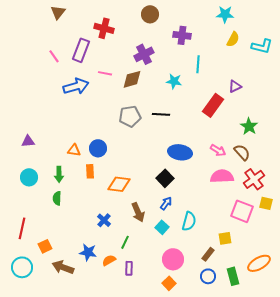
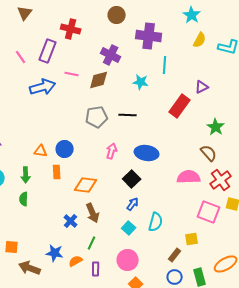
cyan star: (225, 14) -> (192, 15), turned 30
purple cross: (182, 35) -> (149, 36), size x1.4
purple cross: (144, 54) -> (111, 55), turned -36
pink arrow: (218, 150) -> (112, 151), moved, turned -105
brown arrow: (138, 212) -> (93, 213), moved
orange square: (45, 246) -> (12, 247), turned 32
pink circle: (173, 259) -> (128, 260), moved

